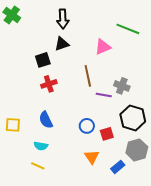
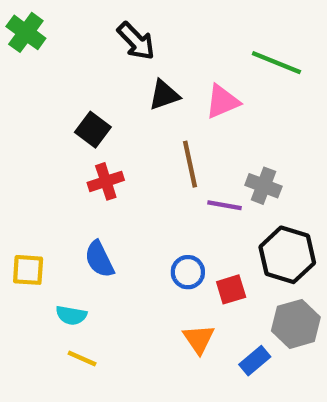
black arrow: (63, 19) -> (136, 41), turned -42
black triangle: (62, 44) -> (164, 95), moved
black square: (43, 60) -> (93, 130), turned -35
cyan semicircle: (41, 146) -> (71, 315), moved

